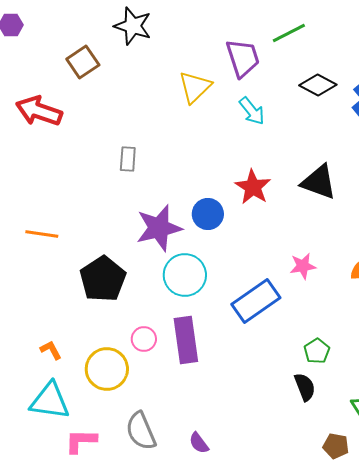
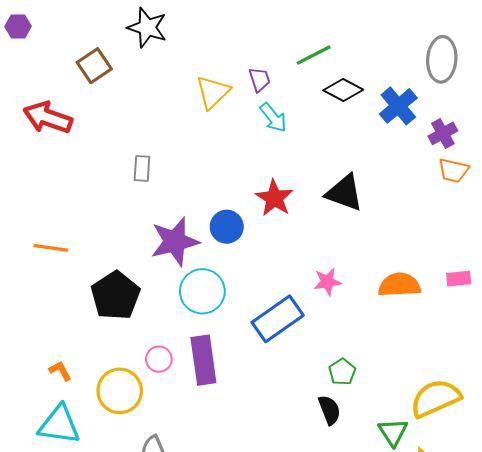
green line: (289, 33) -> (314, 55), moved
purple trapezoid: (243, 58) -> (260, 79), moved, size x0.6

